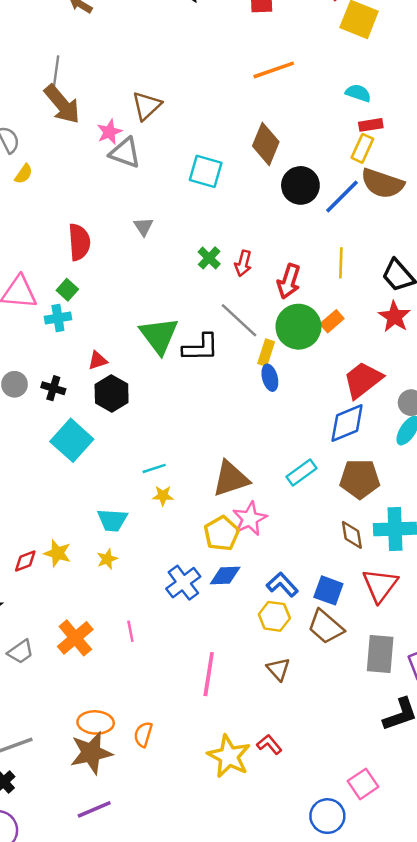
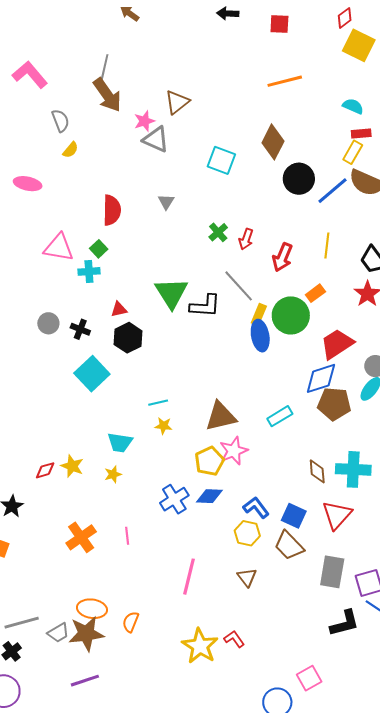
green circle: (298, 327) -> (291, 315), moved
blue ellipse: (270, 378) -> (260, 336), size x1.4
brown pentagon: (360, 479) -> (334, 404), moved
gray trapezoid: (21, 652) -> (58, 633), moved

